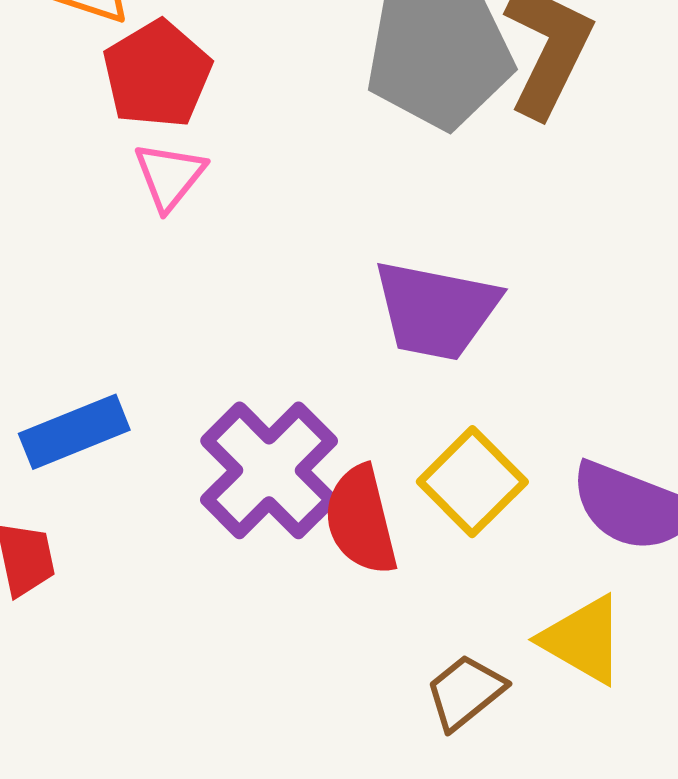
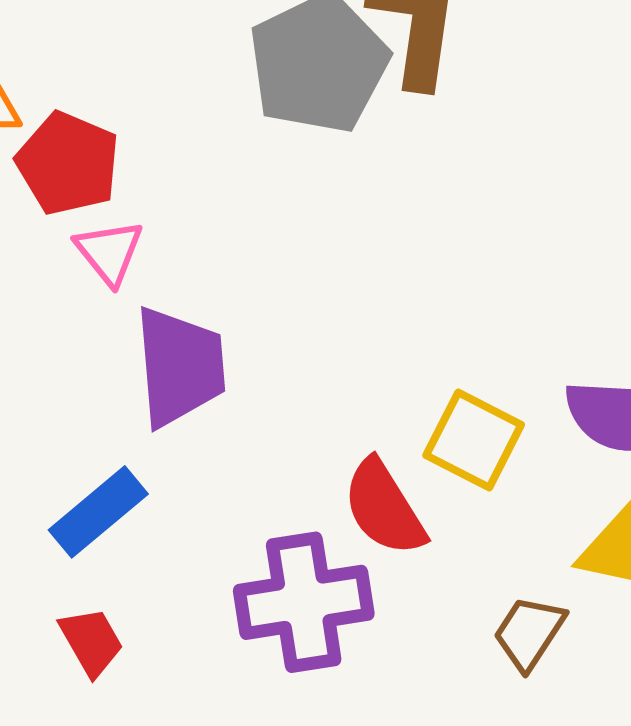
purple trapezoid: (436, 310) -> (180, 367), moved, turned -88
purple cross: (269, 470) -> (304, 602), moved, turned -36

